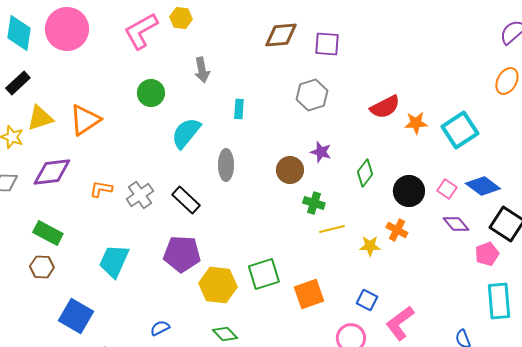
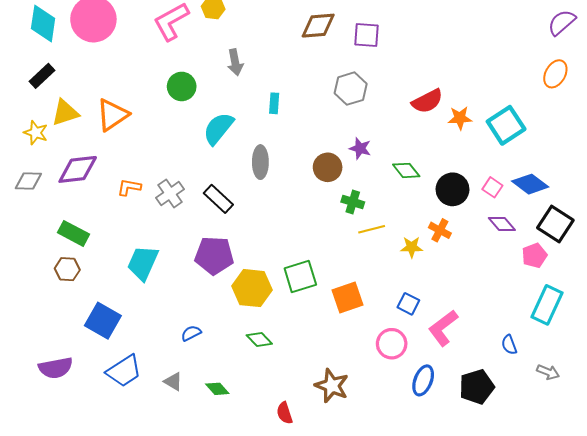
green diamond: (365, 173) -> (406, 170), turned -76
cyan rectangle: (499, 301) -> (547, 305), turned 30

